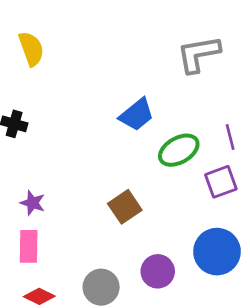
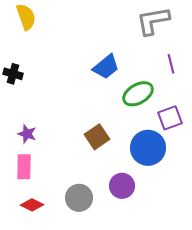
purple line: (230, 137) -> (171, 64), moved
blue circle: (217, 252) -> (148, 148), moved

